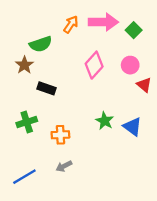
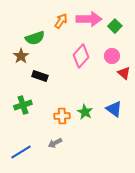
green star: (105, 121) -> (85, 112), moved
orange cross: (60, 135) -> (62, 116), moved

